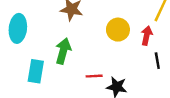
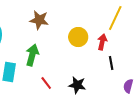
red line: (94, 76) -> (46, 83), moved, turned 56

